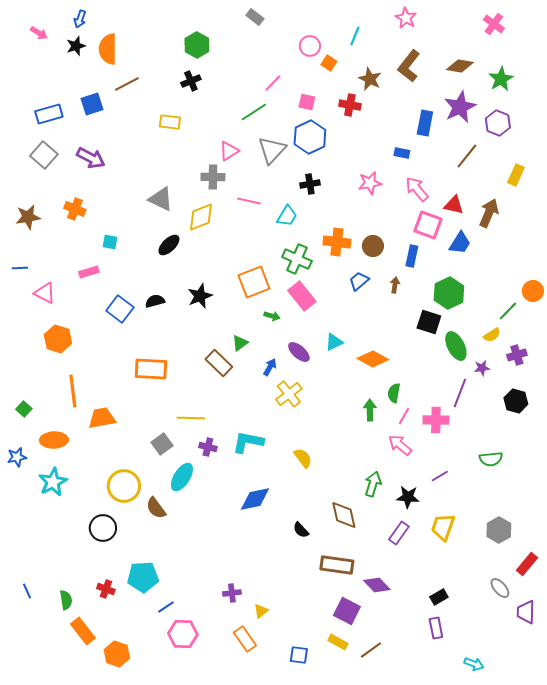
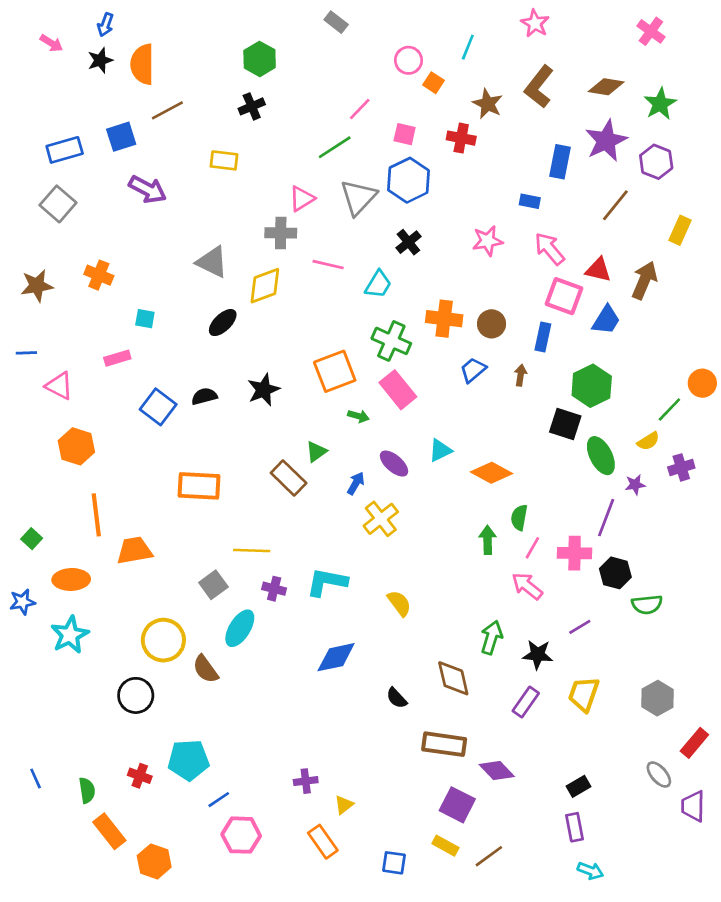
purple arrow: (91, 158) -> (148, 189), moved
black cross: (310, 184) -> (408, 242), turned -30
black hexagon: (516, 401) -> (615, 573), moved
cyan arrow: (474, 664) -> (590, 871), moved

